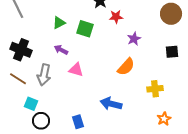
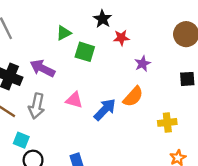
green triangle: (59, 23) -> (64, 33), moved
purple arrow: (61, 50) -> (42, 68), moved, size x1.5
blue arrow: (111, 104) -> (105, 110), moved, turned 120

